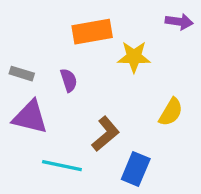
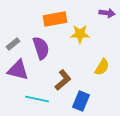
gray rectangle: (22, 74) -> (13, 44), turned -56
purple semicircle: (69, 80) -> (41, 48), size x1.6

